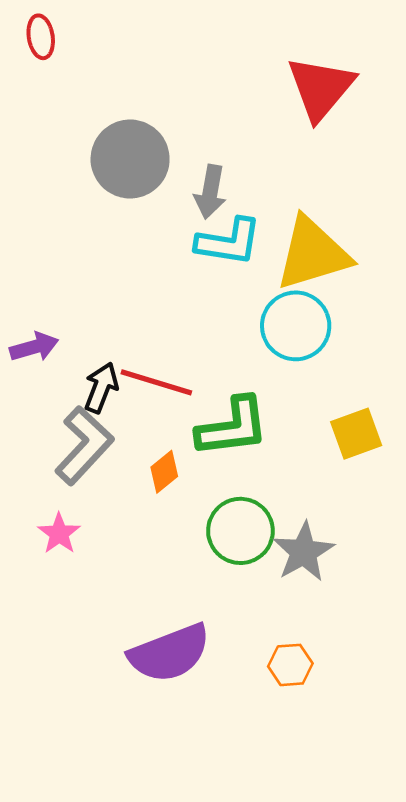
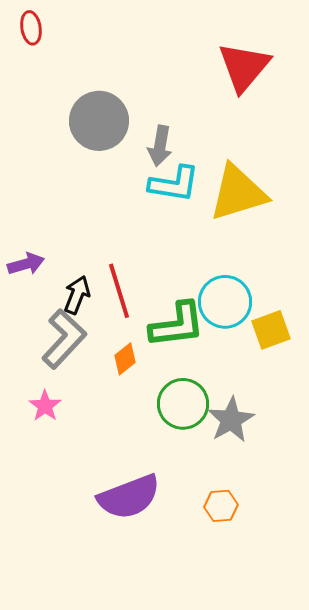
cyan circle: (296, 326) -> (225, 302), moved
red line: (156, 382) -> (119, 291), turned 56

